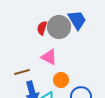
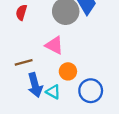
red semicircle: (42, 28) -> (21, 12), moved

